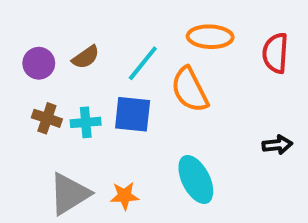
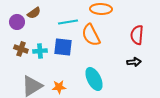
red semicircle: (275, 53) -> (137, 35), moved
brown semicircle: (86, 57) -> (34, 13), moved
cyan line: (143, 63) -> (68, 22), turned 42

